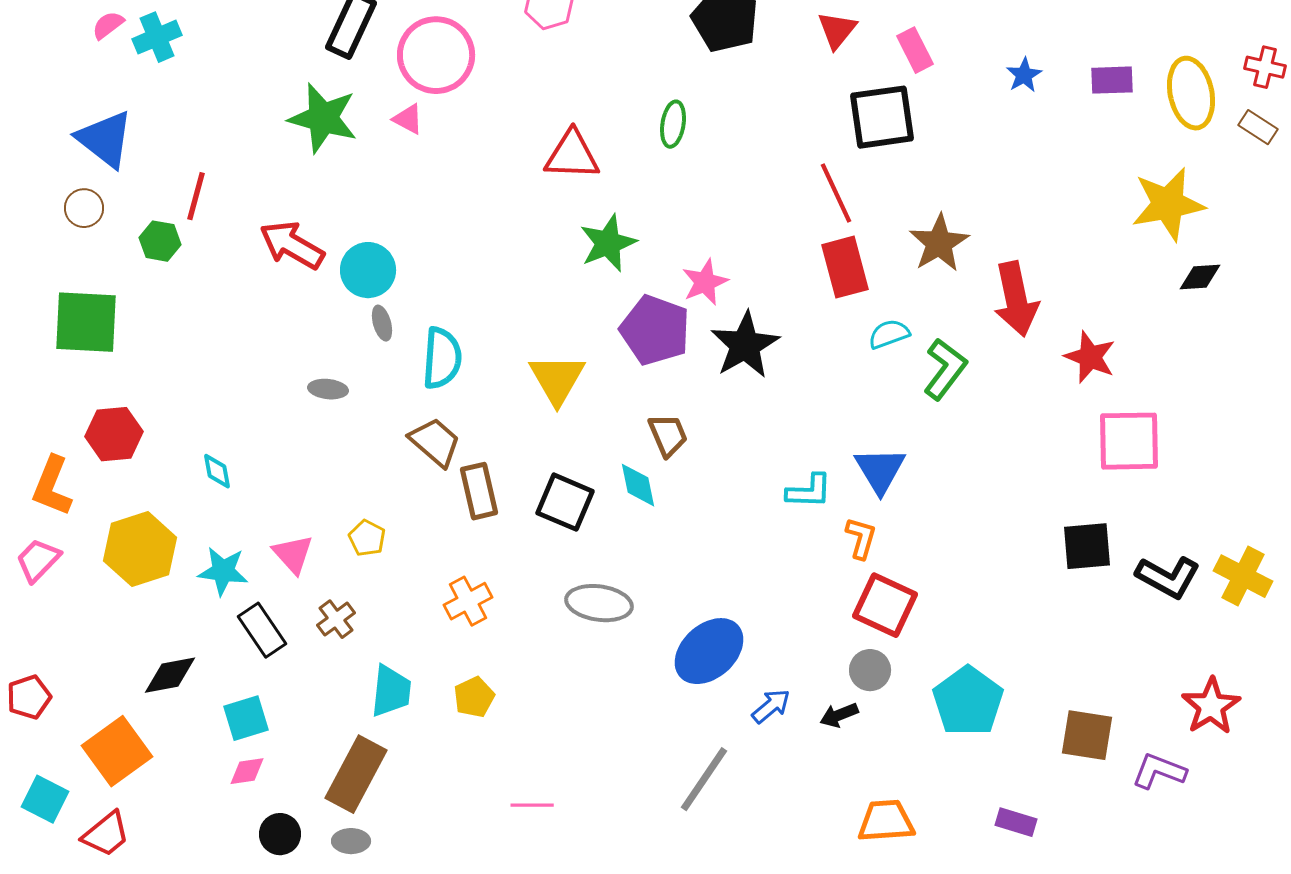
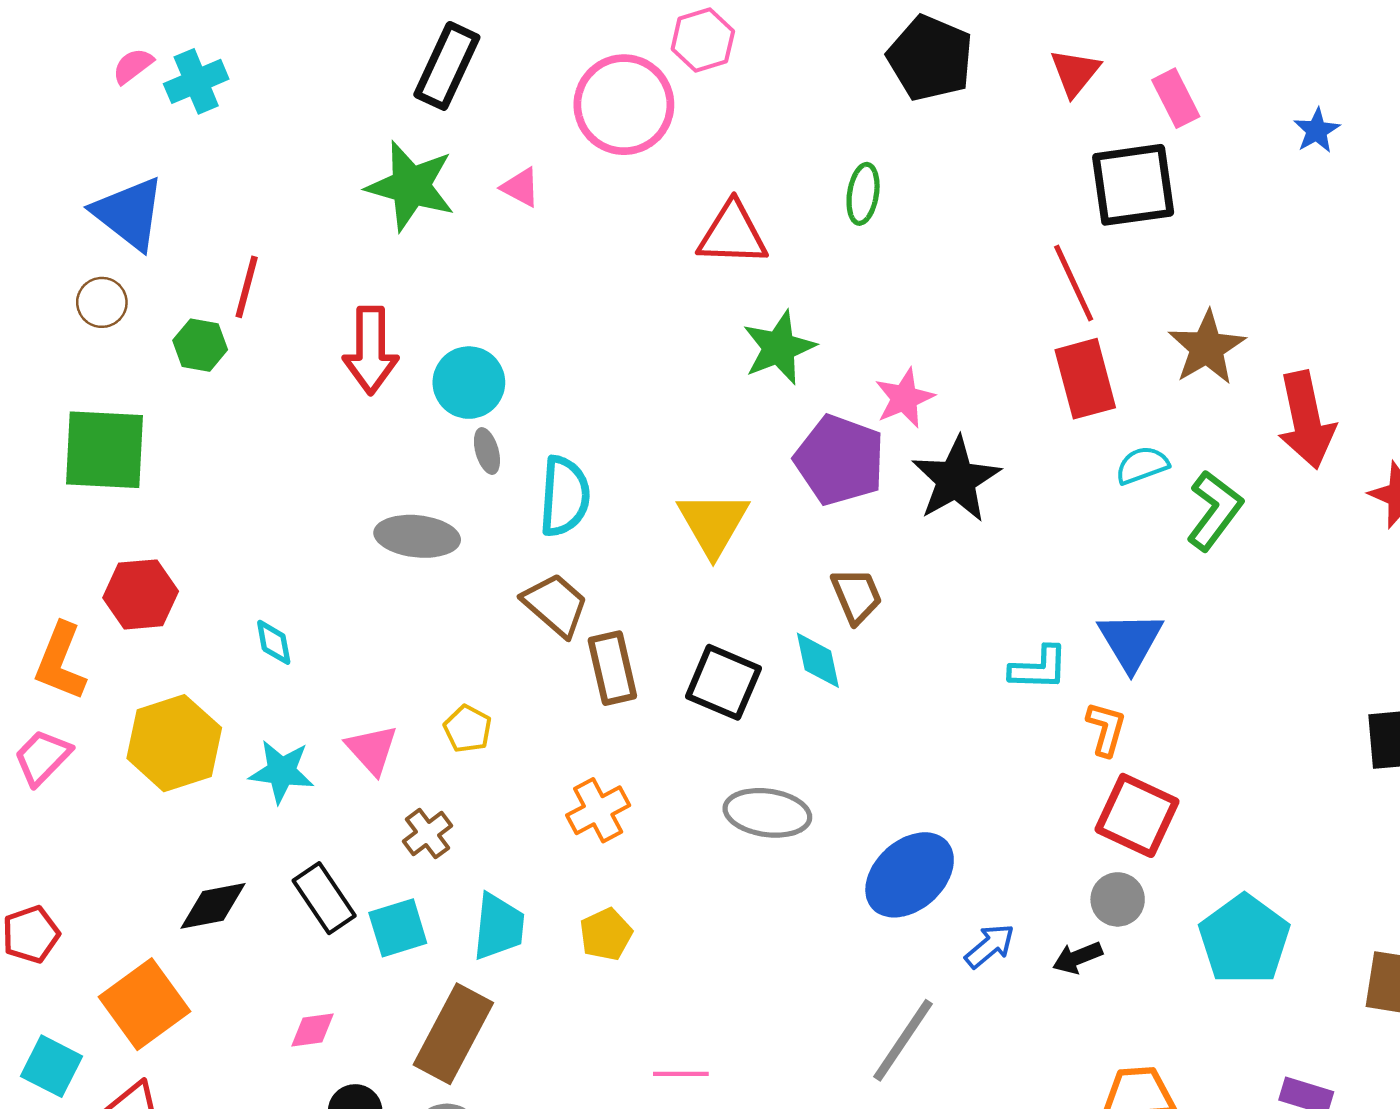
pink circle: (436, 55) -> (624, 105), moved
red arrow: (292, 245) -> (371, 350), turned -120
gray ellipse: (328, 389) -> (417, 536), size x1.6
black rectangle: (262, 630) -> (324, 898), moved
cyan square: (246, 718) -> (398, 928), moved

